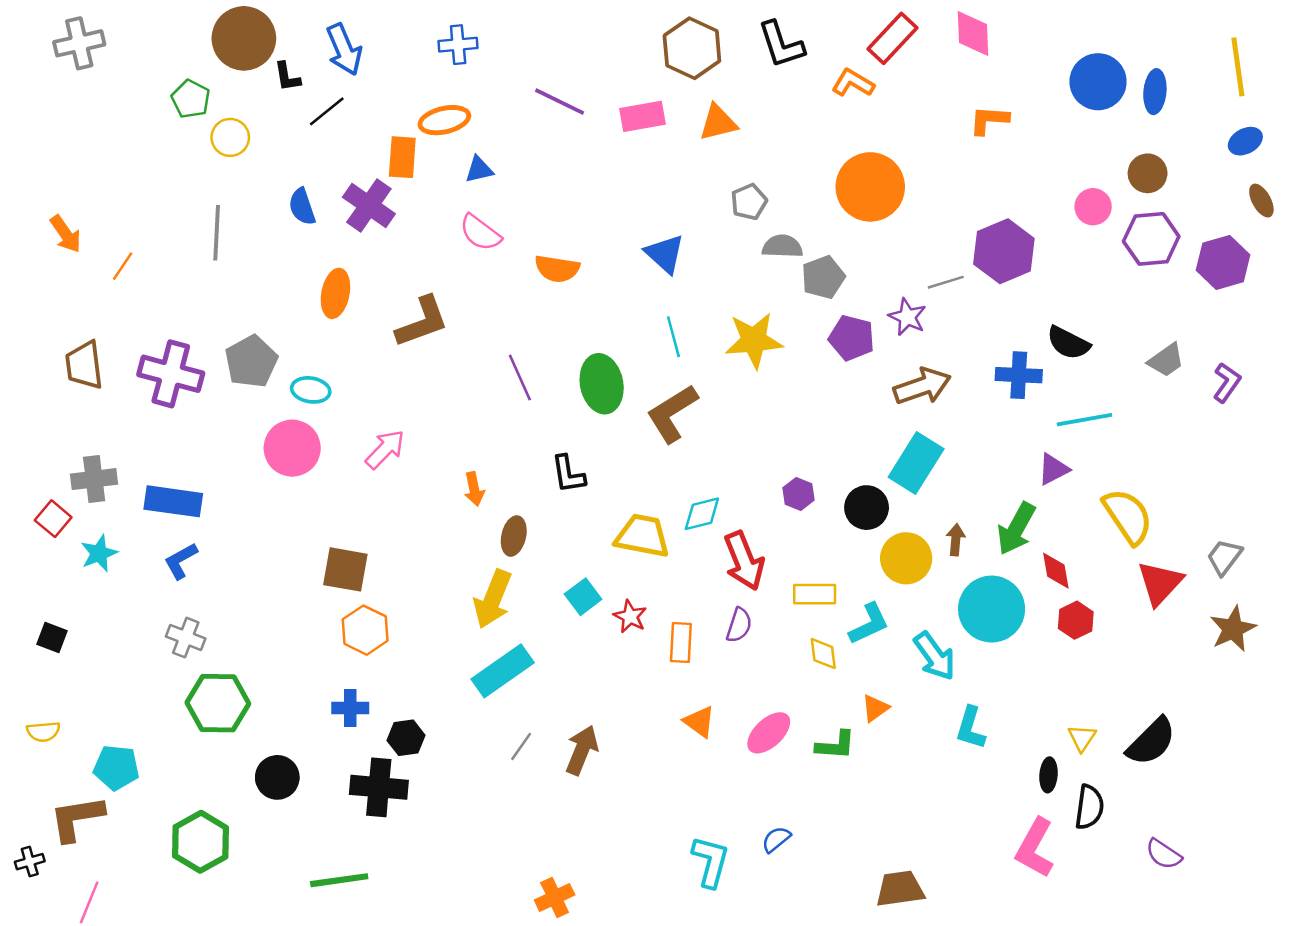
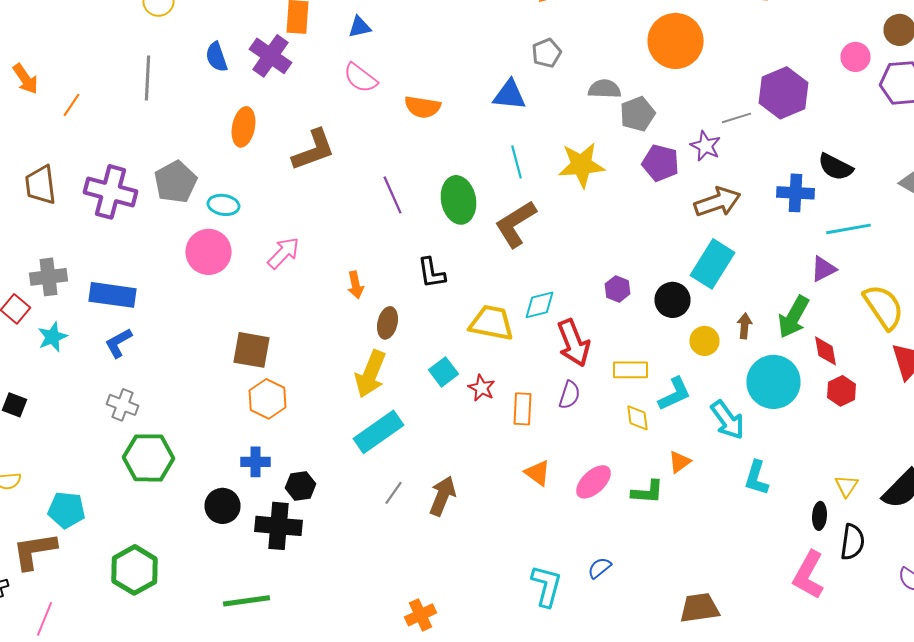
gray pentagon: (749, 202) -> (546, 53), moved
blue triangle: (665, 254) -> (510, 95), turned -36
yellow circle: (906, 558) -> (704, 341), size x0.7
black circle: (277, 777) -> (222, 506), moved

